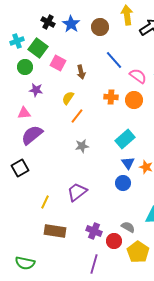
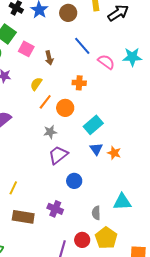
orange circle: (134, 100) -> (65, 108), moved
blue circle: (123, 183) -> (74, 181), moved
purple trapezoid: (77, 192) -> (58, 155), moved
gray semicircle: (128, 227) -> (96, 213), turned -120
purple cross: (94, 231) -> (55, 209), moved
red circle: (114, 241) -> (82, 240), moved

